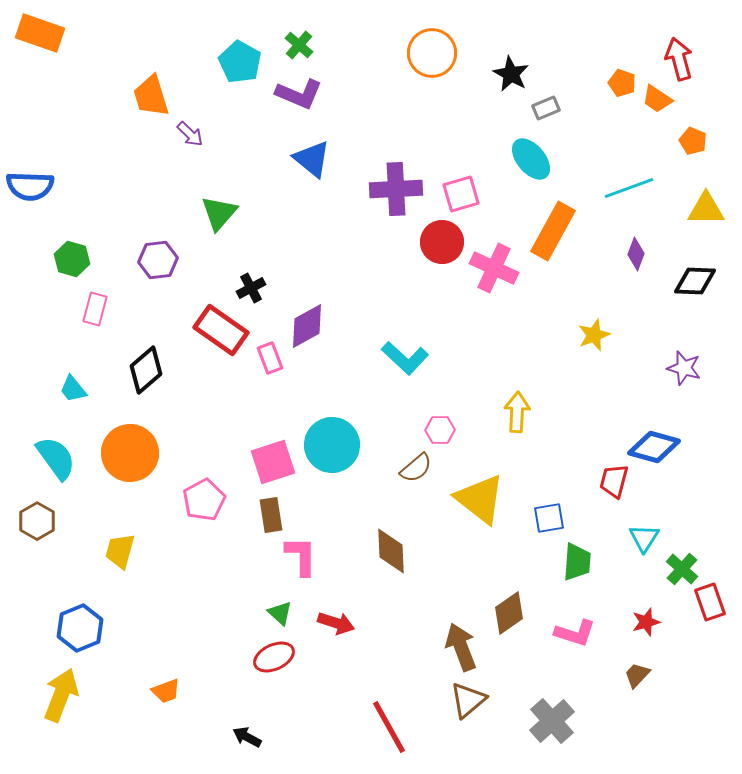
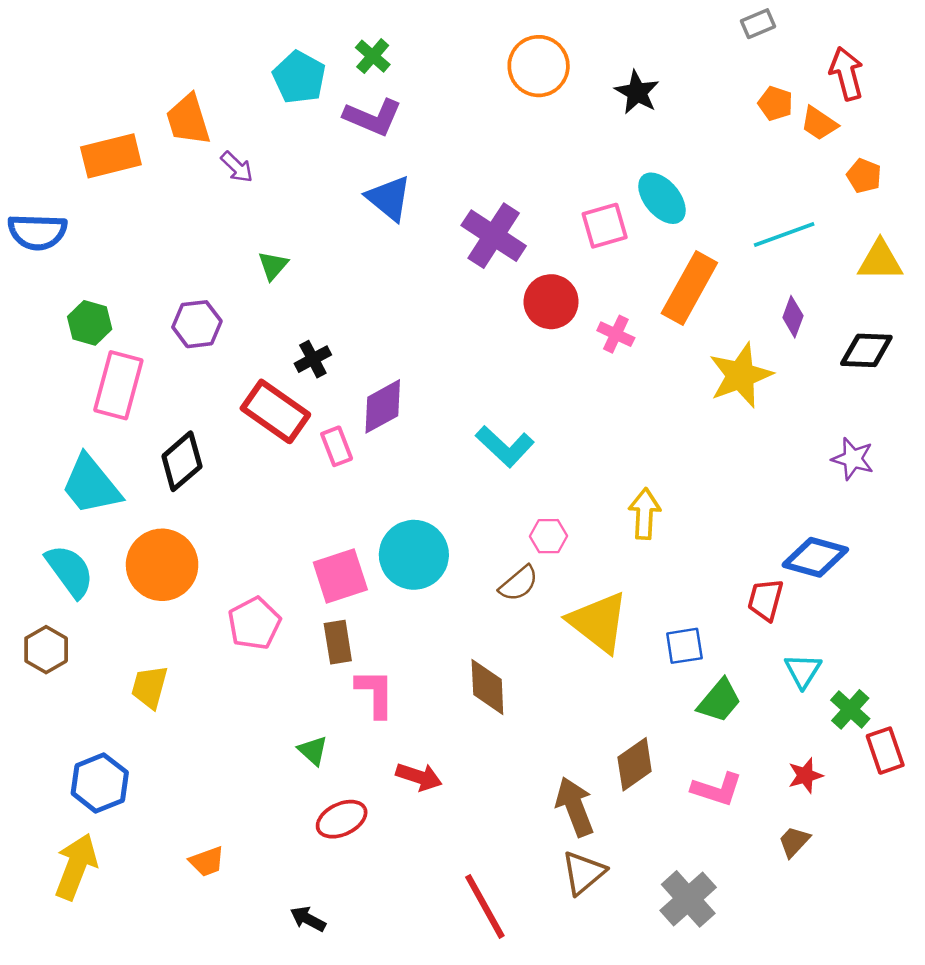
orange rectangle: (40, 33) -> (111, 156), moved, turned -33
gray rectangle: (546, 108) -> (758, 24), moved
purple cross: (396, 189) -> (494, 236), turned 36
pink square: (461, 194) -> (605, 226), moved
green triangle: (219, 213) -> (273, 266), size x0.7
pink cross: (494, 268) -> (616, 334), size x0.6
pink rectangle: (95, 309) -> (118, 385), size x1.6
yellow star: (594, 335) -> (741, 375), moved, size x1.6
cyan trapezoid: (73, 389) -> (91, 485), size x1.8
green trapezoid: (577, 562) -> (719, 701), turned 36
green triangle: (280, 613) -> (313, 751), moved

